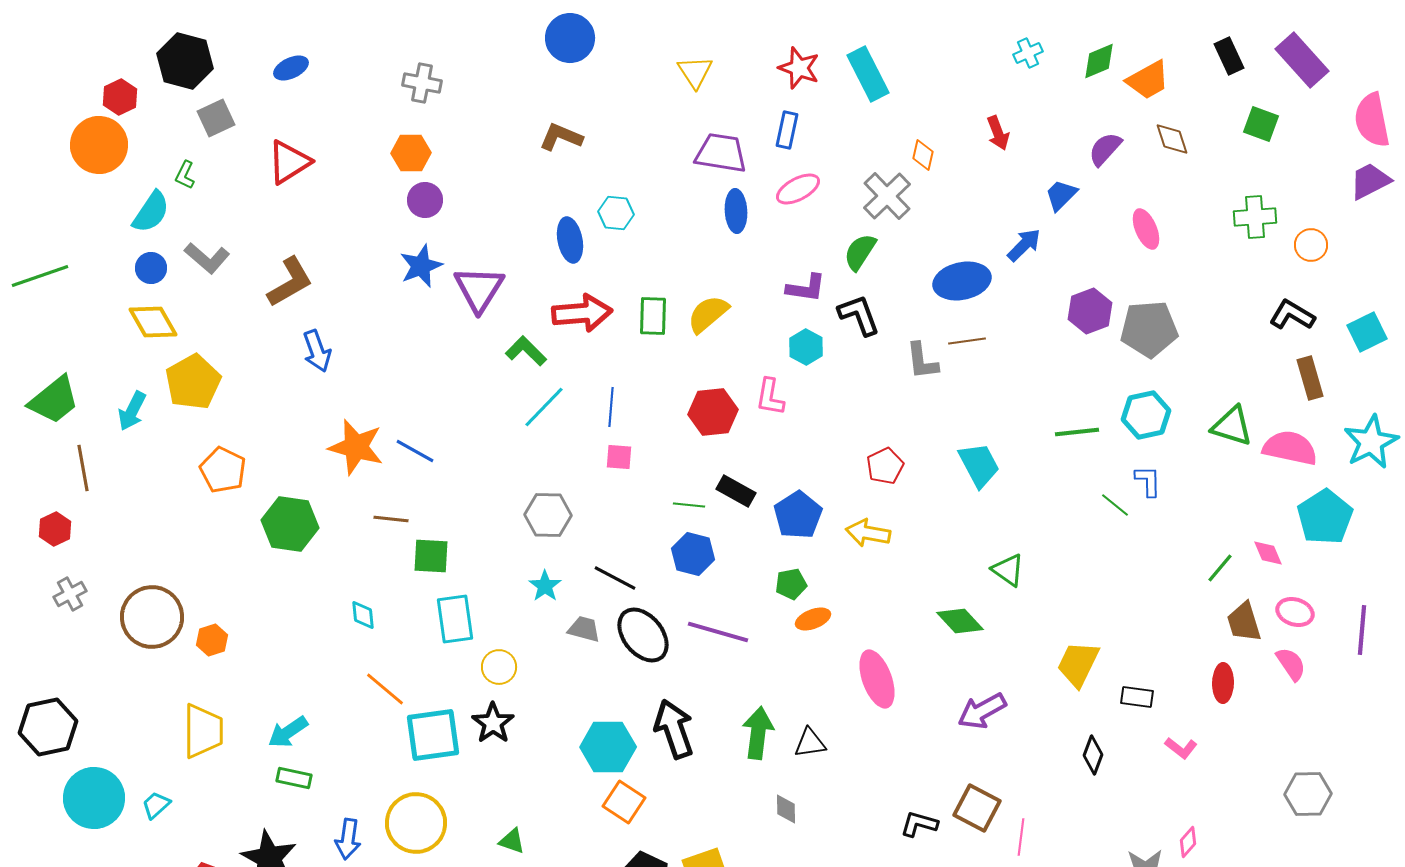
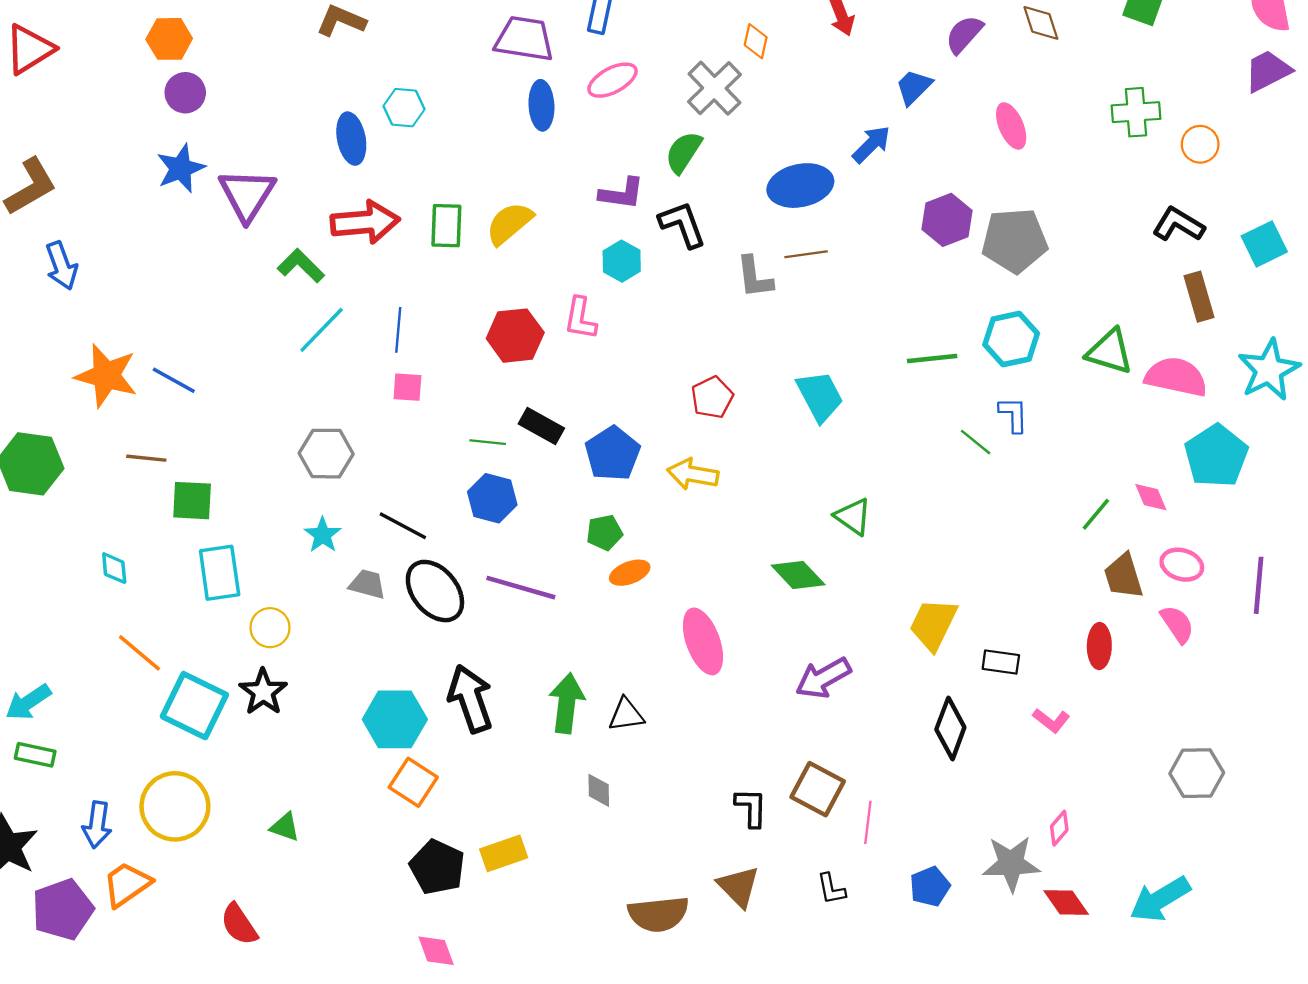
cyan square: (433, 735) -> (194, 706), turned 34
black diamond: (1093, 755) -> (950, 728), size x1.4
black L-shape: (919, 824) -> (751, 808), turned 75

